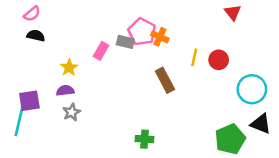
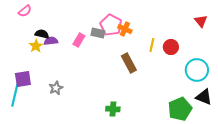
red triangle: (233, 13) -> (201, 21), moved
black semicircle: (36, 36) -> (42, 34), moved
yellow star: (69, 67) -> (36, 46), moved
purple semicircle: (65, 91) -> (51, 41), moved

